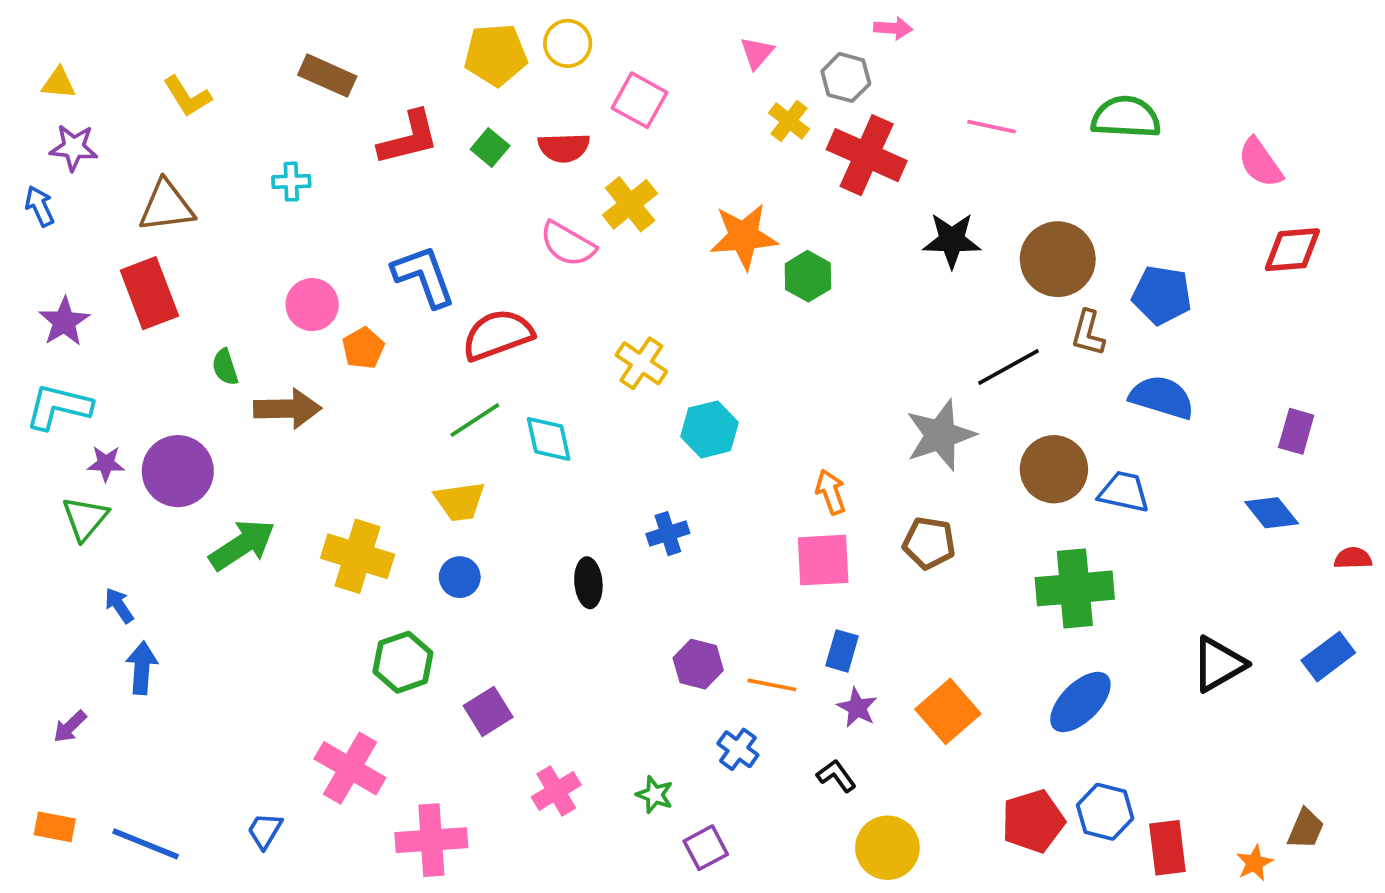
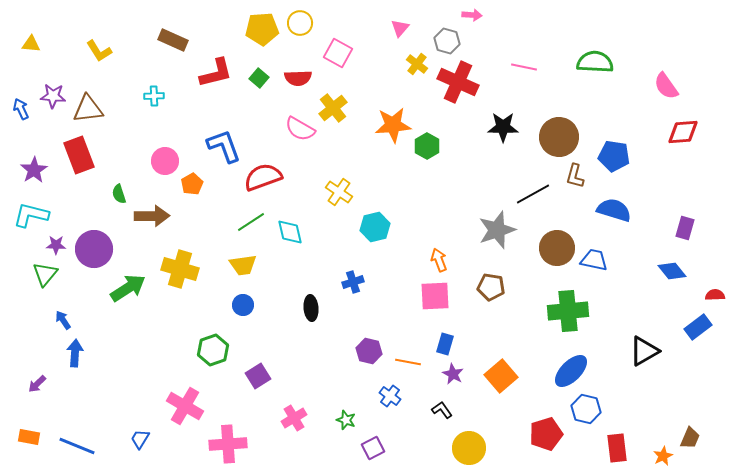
purple star: (74, 148) -> (53, 96), moved
yellow cross: (358, 556) -> (180, 269), moved
blue rectangle: (1328, 657) -> (698, 327), moved
blue hexagon: (1105, 812) -> (586, 409), moved

